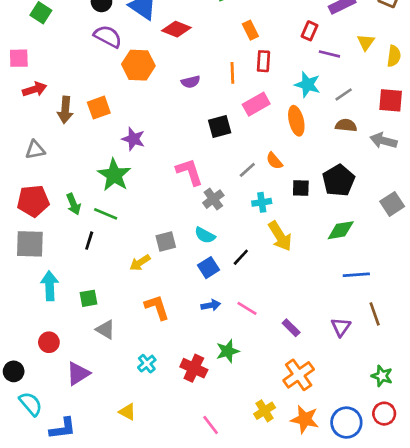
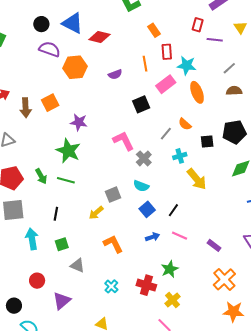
cyan star: (308, 85) -> (187, 65), moved
black pentagon: (339, 180) -> (234, 132), turned 30
black line: (89, 241) -> (56, 214), moved
black line: (241, 257) -> (173, 210), moved
yellow cross: (265, 411) -> (172, 300), moved

